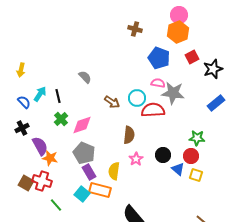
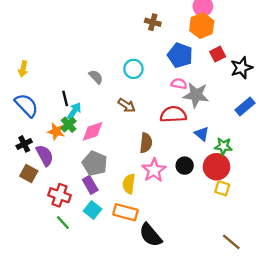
cyan arrow: (40, 94) -> (74, 111), moved
cyan circle: (137, 98) -> (133, 69), moved
blue semicircle: (24, 102) -> (26, 105), size x1.6
black cross: (22, 128) -> (24, 144), moved
red circle: (191, 156) -> (216, 167), size x1.5
orange star: (50, 158) -> (56, 131), moved
pink star: (136, 159) -> (154, 170), size x1.5
blue triangle: (178, 169) -> (202, 134), moved
purple rectangle: (89, 172) -> (90, 185), moved
red cross: (42, 181) -> (59, 195), moved
brown square: (26, 183) -> (29, 174), moved
orange rectangle: (100, 190) -> (125, 212), moved

